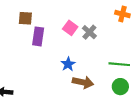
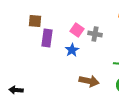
gray cross: (89, 32) -> (95, 34), turned -32
blue star: (68, 64) -> (72, 50), moved

